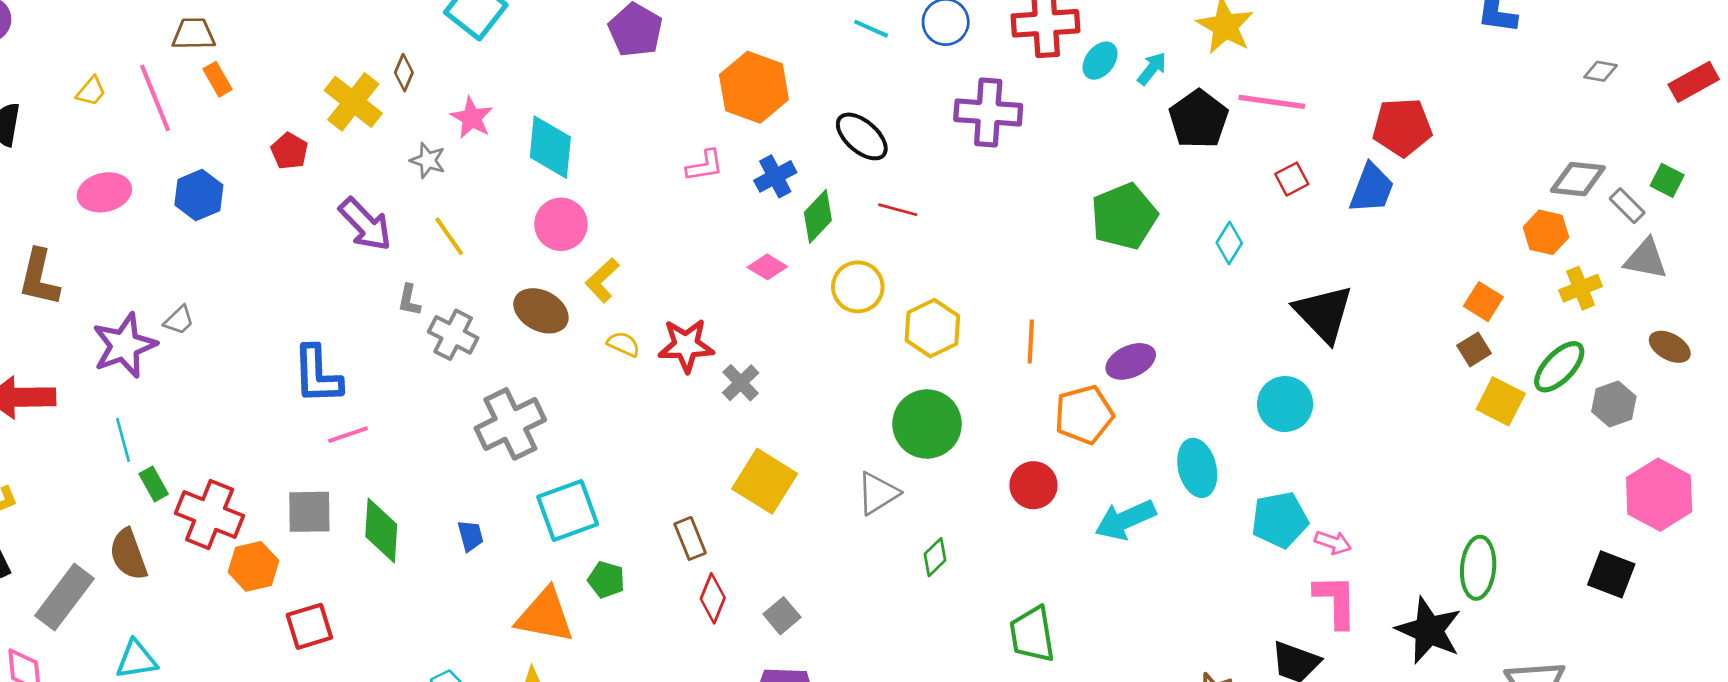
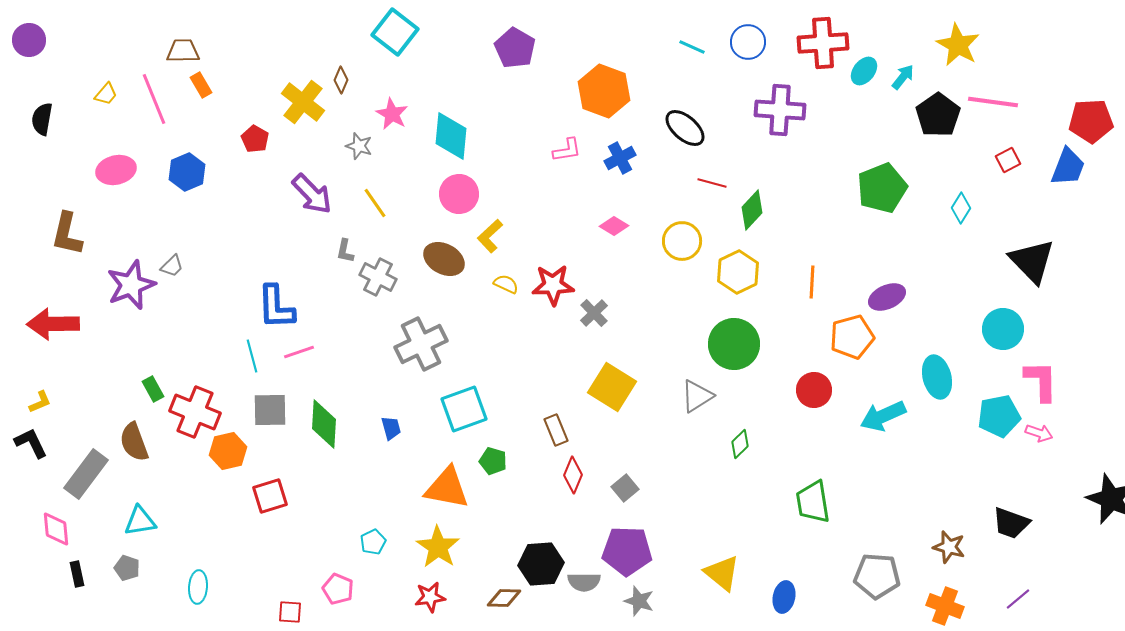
green diamond: (818, 216) -> (752, 210), moved
cyan line: (123, 440) -> (252, 356), moved
pink L-shape: (1336, 601) -> (1041, 381), moved

